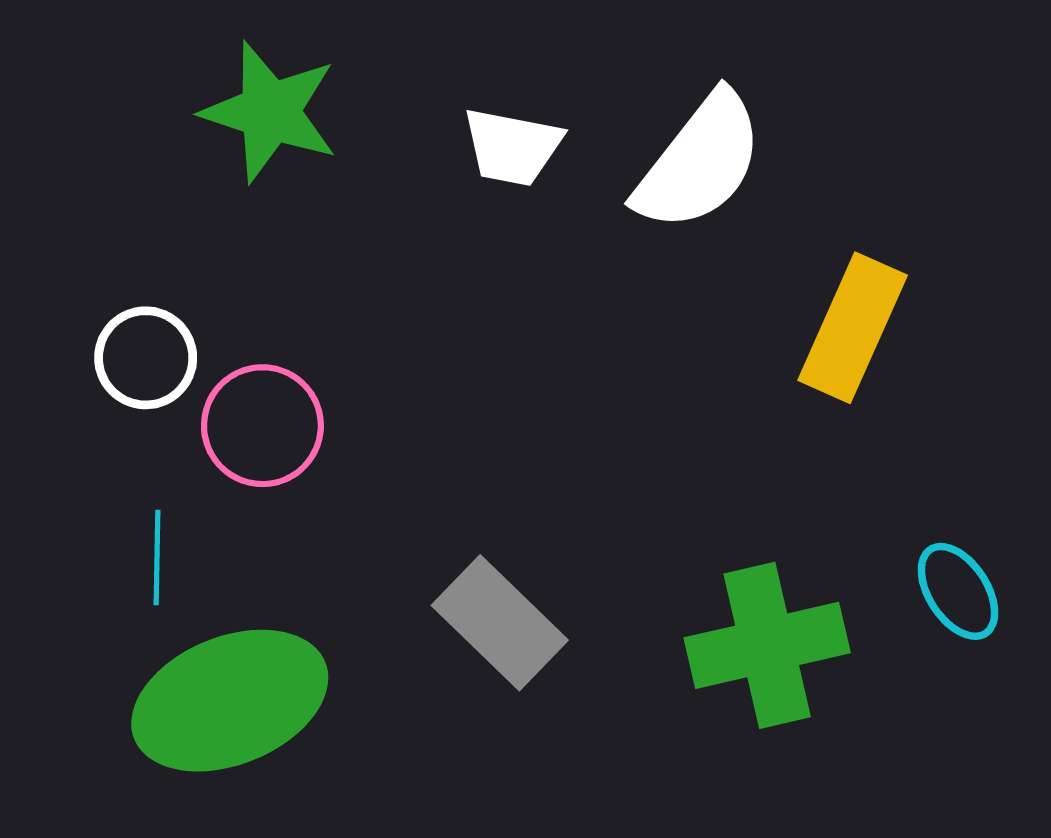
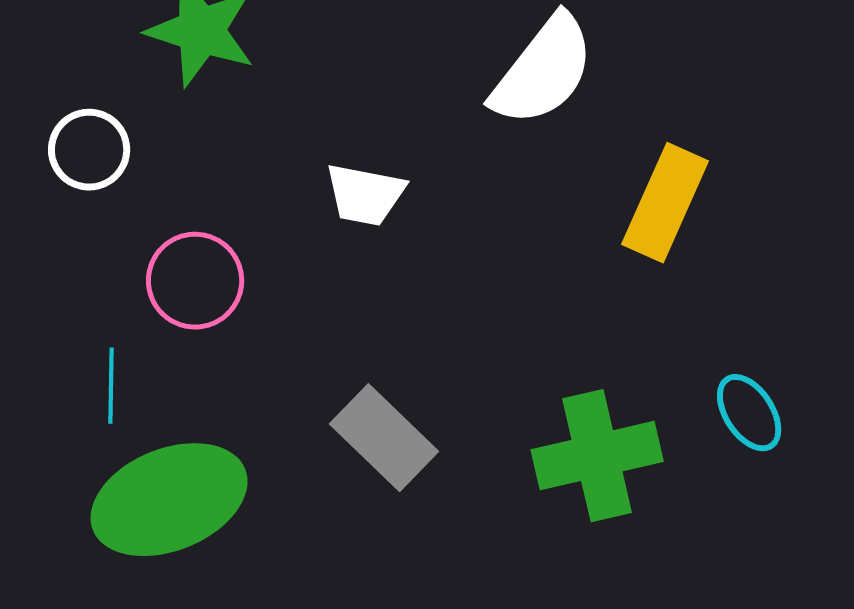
white trapezoid: (512, 147) -> (365, 195), moved
white circle: (146, 358) -> (89, 150), moved

